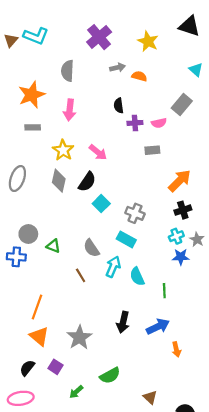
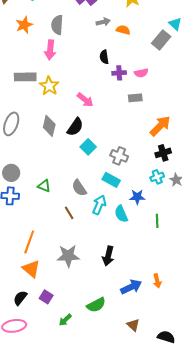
orange star: (32, 95) -> (24, 25), moved, size x0.7
gray rectangle: (182, 104) -> (161, 40), moved
pink arrow: (70, 110) -> (50, 50), moved
gray rectangle: (33, 127) -> (25, 77), size x1.5
yellow star: (63, 150) -> (49, 86), moved
gray circle: (28, 234) -> (11, 173), moved
blue star: (181, 257) -> (137, 197), moved
green line: (164, 291) -> (157, 221), moved
blue arrow: (158, 327) -> (131, 287), moved
gray star: (79, 337) -> (68, 256), moved, turned 30

